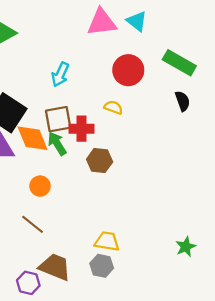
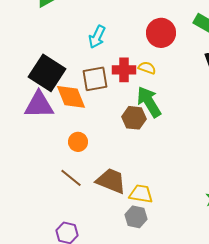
red cross: (81, 129) -> (124, 70), moved
green arrow: (57, 144) -> (149, 102), moved, size x1.4
brown trapezoid: (55, 267) -> (111, 181), moved

